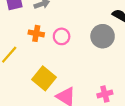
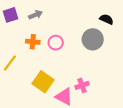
pink cross: (105, 94) -> (82, 85), moved

